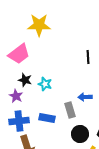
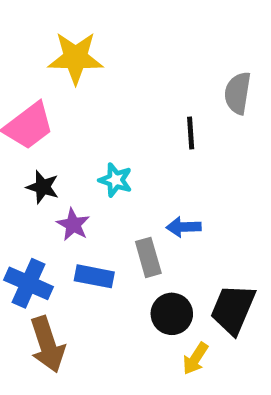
cyan star: (45, 84) -> (115, 180), moved
purple star: (16, 96) -> (73, 225), moved
blue cross: (19, 121) -> (29, 283), turned 30

